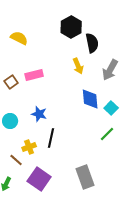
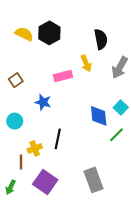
black hexagon: (71, 27) -> (49, 33), moved
pink rectangle: (34, 75) -> (63, 76), moved
blue diamond: (90, 99) -> (99, 116), moved
blue star: (39, 114) -> (43, 102), moved
brown line: (16, 160) -> (21, 162), turned 48

